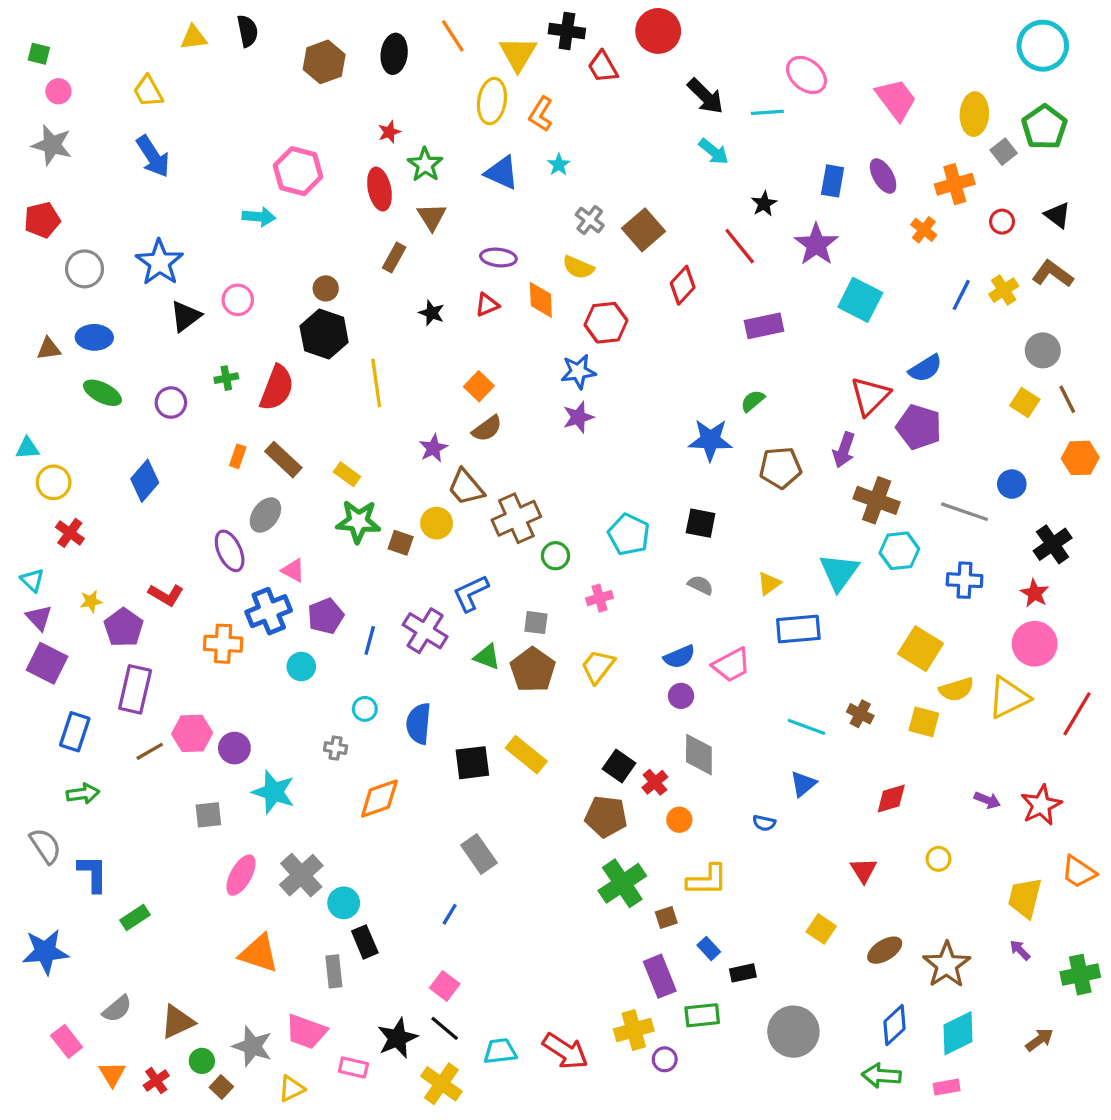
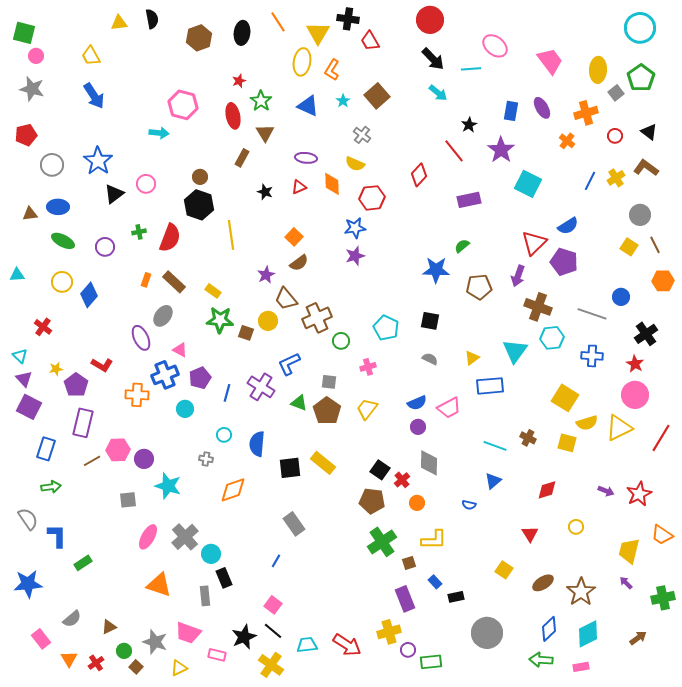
red circle: (658, 31) -> (430, 20), moved
green square: (39, 54) -> (24, 33), size x1.6
brown square: (644, 230) -> (377, 96), moved
yellow circle: (54, 482) -> (62, 282), moved
green rectangle: (702, 1015) -> (431, 662), moved
brown triangle: (177, 1022) -> (109, 627), size x0.7

